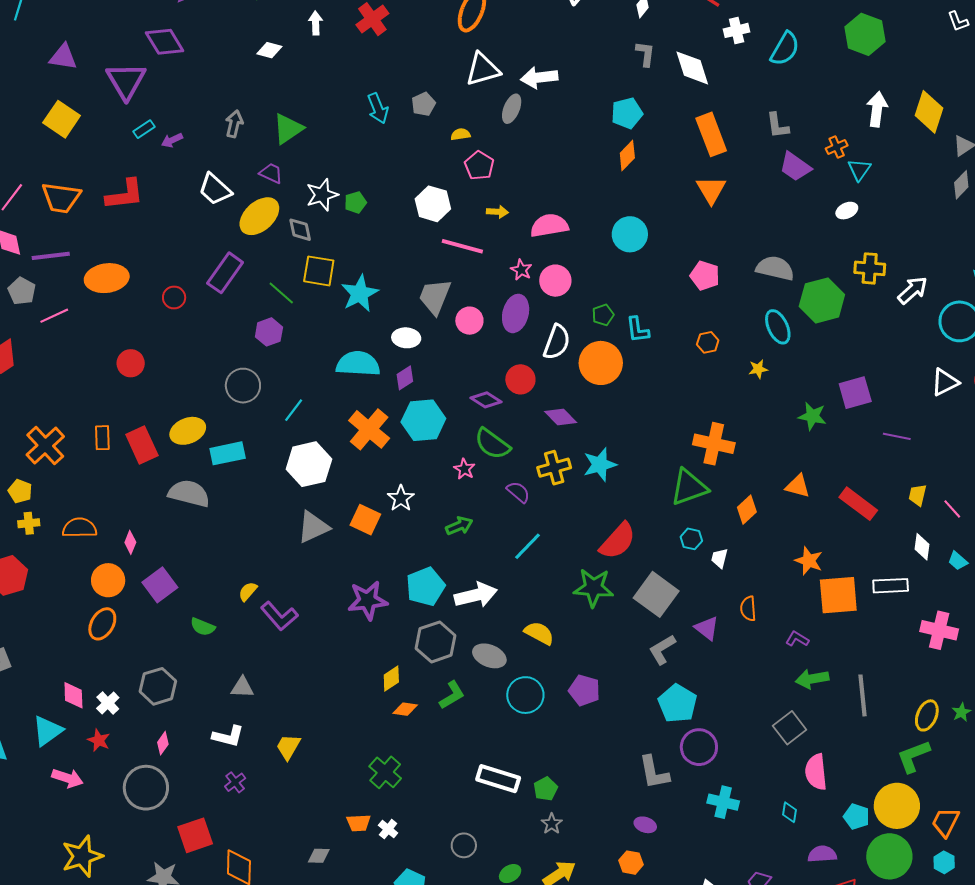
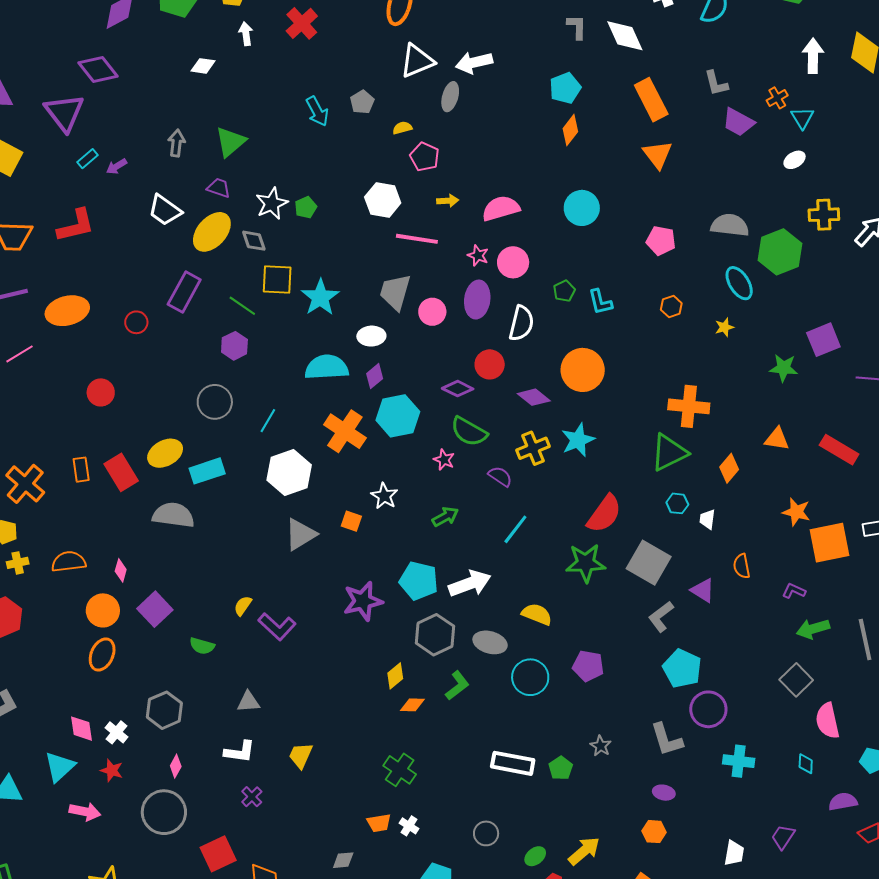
orange circle: (601, 363) -> (583, 370), moved
orange square: (365, 520) -> (351, 521), size x0.7
cyan pentagon: (425, 587) -> (419, 581), turned -30
gray star: (552, 824) -> (601, 746), moved

